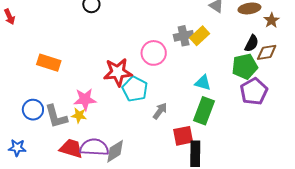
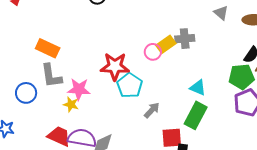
yellow rectangle: (200, 36) -> (166, 44), moved
pink circle: (154, 53) -> (153, 52), size x0.7
gray L-shape: (56, 116) -> (51, 76), moved

